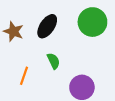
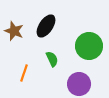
green circle: (92, 22) -> (89, 46), moved

